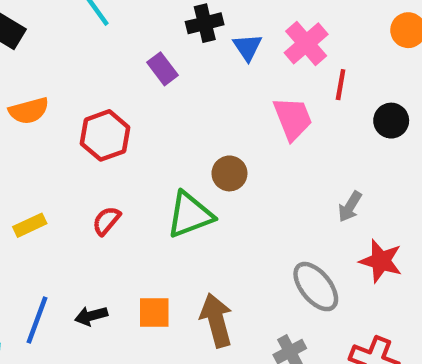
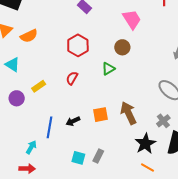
pink trapezoid: (293, 119) -> (132, 19), moved
red hexagon: (105, 135) -> (78, 45), moved
green triangle: (190, 215) -> (108, 69), size x0.6

